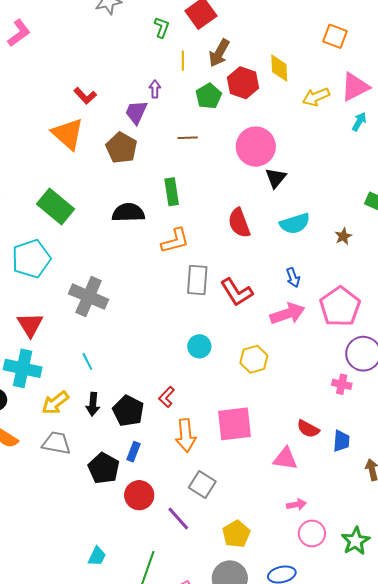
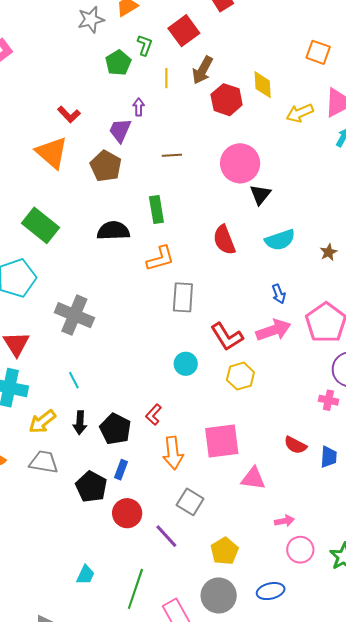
green pentagon: (209, 96) -> (118, 63), moved
red L-shape: (237, 292) -> (227, 337), moved
pink triangle: (285, 459) -> (253, 478), moved

